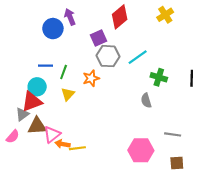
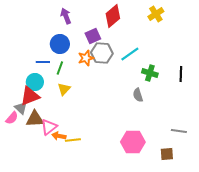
blue circle: (53, 29) -> (60, 44), moved
orange star: (91, 78) -> (86, 58), moved
gray triangle: (22, 114) -> (21, 108), turned -40
gray line: (173, 134) -> (179, 131), moved
pink semicircle: (13, 137) -> (12, 118), moved

